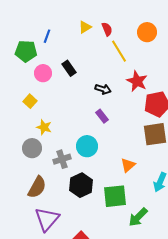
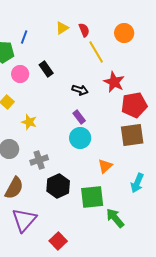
yellow star: (44, 127) -> (29, 122), moved
cyan circle: (87, 146) -> (80, 138), moved
green arrow: (138, 217) -> (115, 218), turned 95

